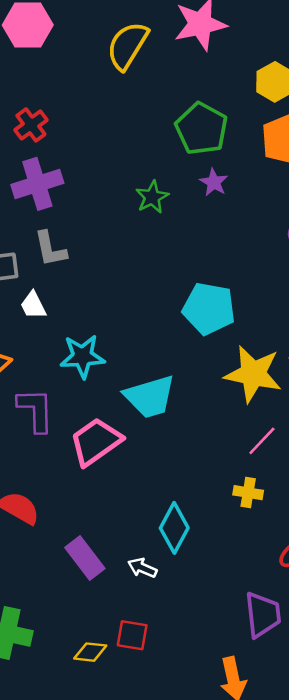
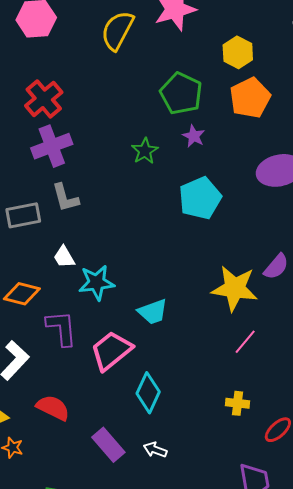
red cross: (31, 125) -> (44, 99), size x1.4
white trapezoid: (33, 305) -> (64, 257), moved
cyan pentagon: (209, 309) -> (200, 198), moved, turned -30
cyan trapezoid: (150, 397) -> (153, 312), size x0.7
yellow cross: (248, 493) -> (237, 403), moved
cyan diamond: (174, 528) -> (148, 393), moved

